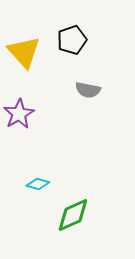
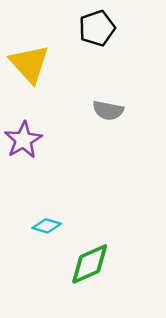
black pentagon: (72, 40) -> (97, 28), moved

